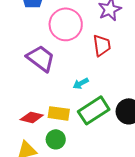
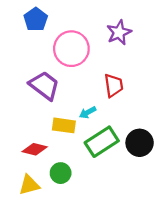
red trapezoid: (102, 45) -> (114, 85), moved
yellow rectangle: (59, 113) -> (64, 125), moved

